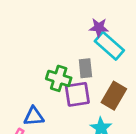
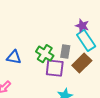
brown rectangle: (114, 96) -> (82, 63), moved
blue triangle: (34, 116) -> (14, 57), moved

